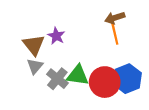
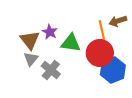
brown arrow: (115, 18) -> (118, 21), moved
green triangle: (78, 75) -> (71, 43), moved
red circle: (105, 82) -> (100, 53), moved

